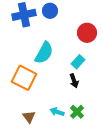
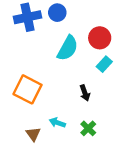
cyan semicircle: (44, 53) -> (68, 48), moved
cyan rectangle: (78, 62) -> (104, 64), moved
cyan arrow: (57, 112) -> (57, 123), moved

